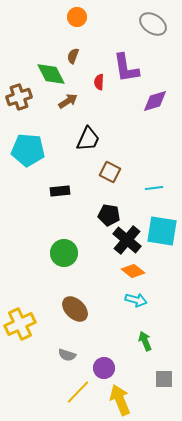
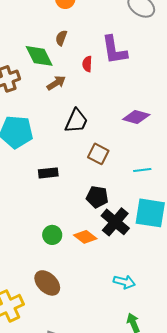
purple diamond: (155, 101) -> (136, 117), moved, turned 32
green circle: (64, 253) -> (52, 235), size x0.7
orange diamond: (133, 271) -> (85, 237), moved
brown ellipse: (75, 309) -> (47, 283), moved

